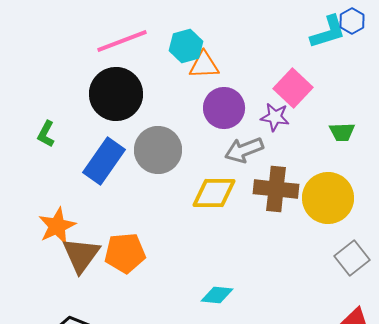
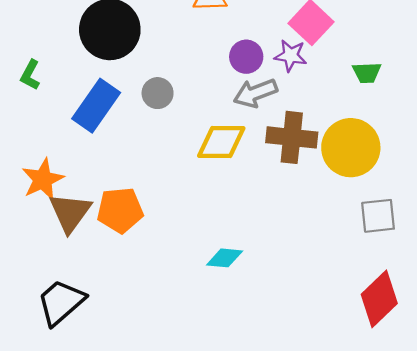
purple circle: (224, 108) -> (246, 57), moved, size x0.7
gray circle: (158, 150) -> (158, 93), size x0.6
gray square: (352, 258) -> (378, 216), turned 32

